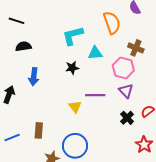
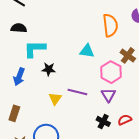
cyan L-shape: (73, 36) -> (35, 49), moved
black star: (72, 68) -> (49, 69), moved
blue arrow: (34, 77) -> (19, 77), moved
black cross: (127, 118) -> (103, 121), turned -32

